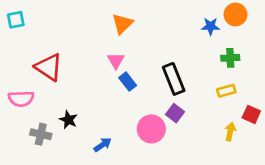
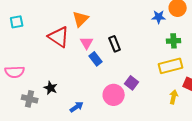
cyan square: (16, 20) -> (17, 22), moved
orange triangle: (122, 24) -> (81, 19), moved
red triangle: (49, 67) -> (59, 37), moved
black rectangle: (174, 79) -> (115, 44), moved, size x0.7
yellow rectangle: (226, 91) -> (171, 66), size x1.6

